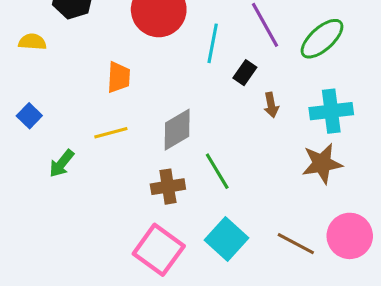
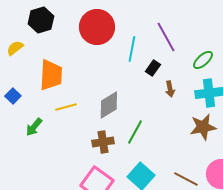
green ellipse: (322, 39) -> (203, 60), moved, size x0.7
yellow semicircle: (32, 42) -> (15, 48), turned -42
orange trapezoid: (119, 77) -> (51, 75), moved, size x1.5
green line: (217, 171) -> (135, 132), turned 60

